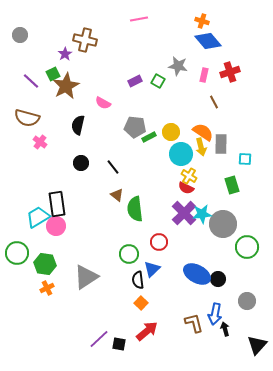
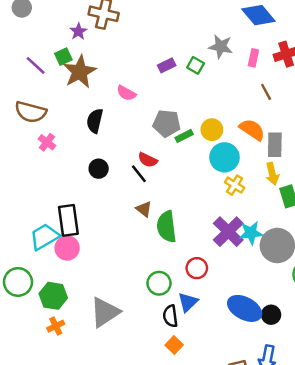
yellow arrow: (201, 147) -> (272, 174), moved
red semicircle: (186, 188) -> (148, 160), moved

